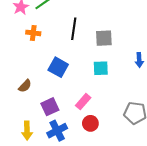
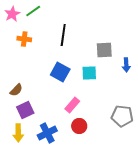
gray square: (104, 38) -> (104, 50), moved
blue square: (58, 67) -> (60, 72), moved
purple square: (50, 107) -> (25, 110), moved

